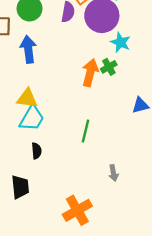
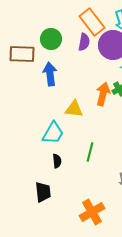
yellow triangle: (27, 98) -> (74, 109), moved
green line: (85, 131) -> (90, 152), moved

